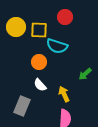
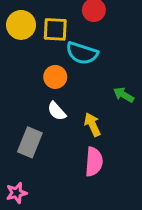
green arrow: (85, 74) -> (124, 95), turned 72

